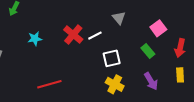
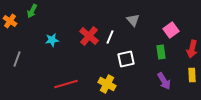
white line: (95, 36) -> (110, 37), turned -40
green rectangle: (148, 51) -> (161, 52), turned 32
yellow cross: (115, 84) -> (107, 84), moved

